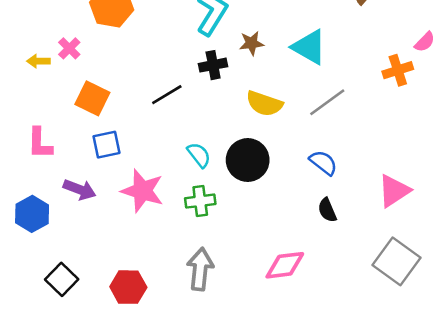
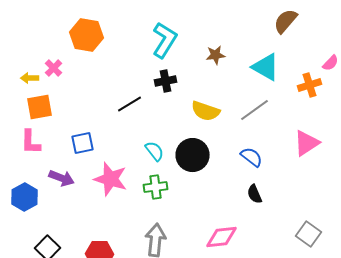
brown star: (252, 43) -> (216, 55), moved
cyan triangle: (309, 47) -> (266, 67), moved
orange square: (92, 98) -> (40, 107), moved, turned -36
pink triangle: (394, 191) -> (306, 143), moved
gray square: (397, 261) -> (308, 234), size x0.7

